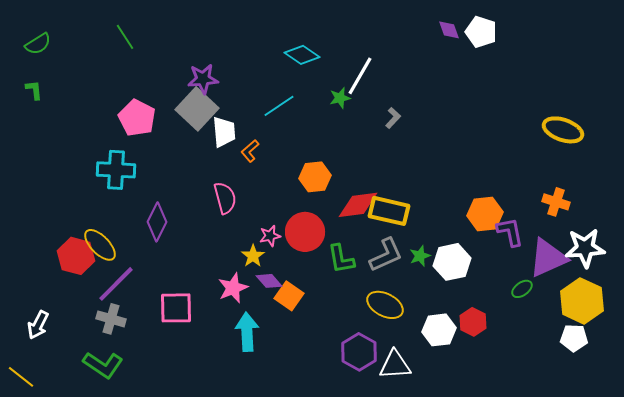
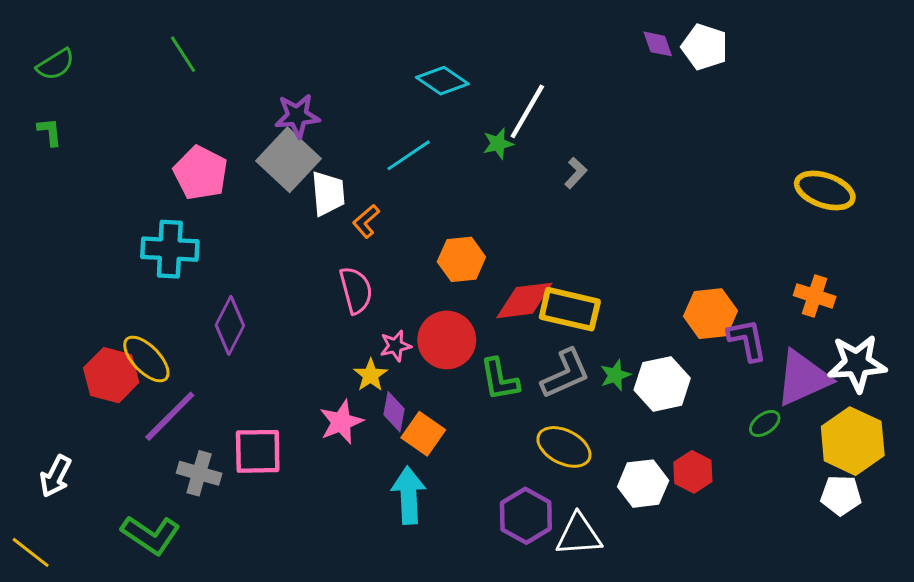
pink semicircle: (225, 198) -> (356, 290), moved
purple diamond: (269, 281) -> (394, 412), turned 52
gray cross: (111, 319) -> (199, 473), moved
cyan arrow: (247, 332) -> (409, 495), moved

